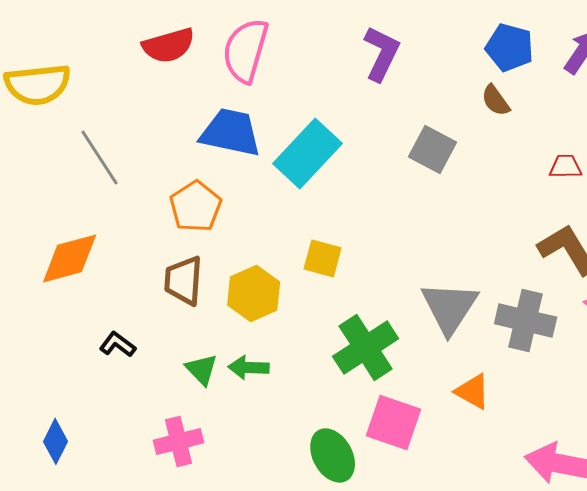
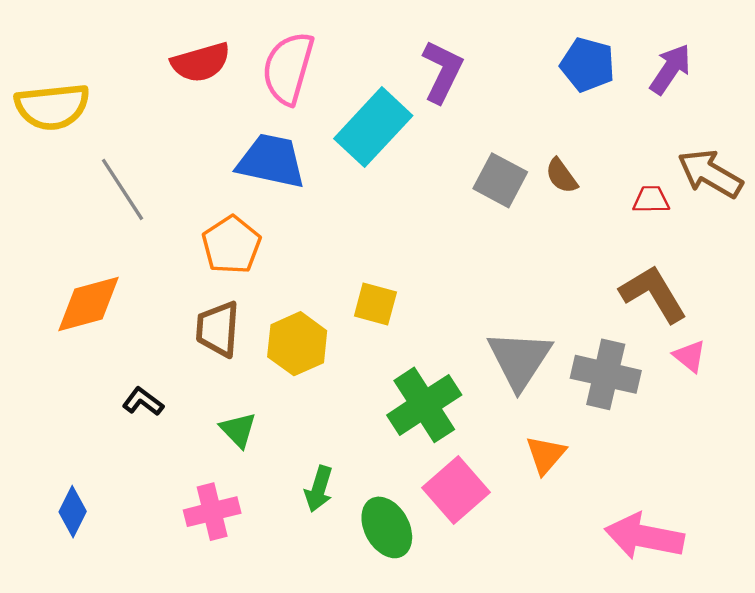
brown semicircle: (496, 100) -> (561, 176), moved
cyan rectangle: (308, 153) -> (373, 127), moved
green arrow: (249, 367) -> (319, 489), moved, turned -75
orange triangle: (473, 391) -> (546, 455), turned 42
pink square: (394, 422) -> (456, 490), turned 30

